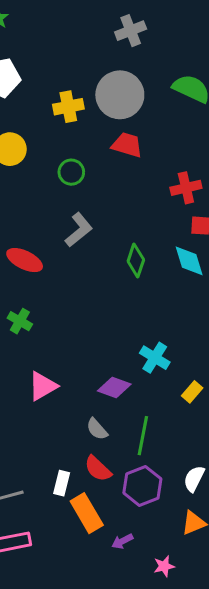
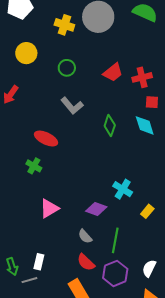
yellow cross: (68, 107) -> (64, 25), turned 30
red trapezoid: (127, 145) -> (113, 72), moved, turned 125
gray L-shape: (79, 230) -> (72, 106), turned 90
red ellipse: (25, 260) -> (46, 139), moved
white rectangle: (62, 483) -> (39, 262), moved

